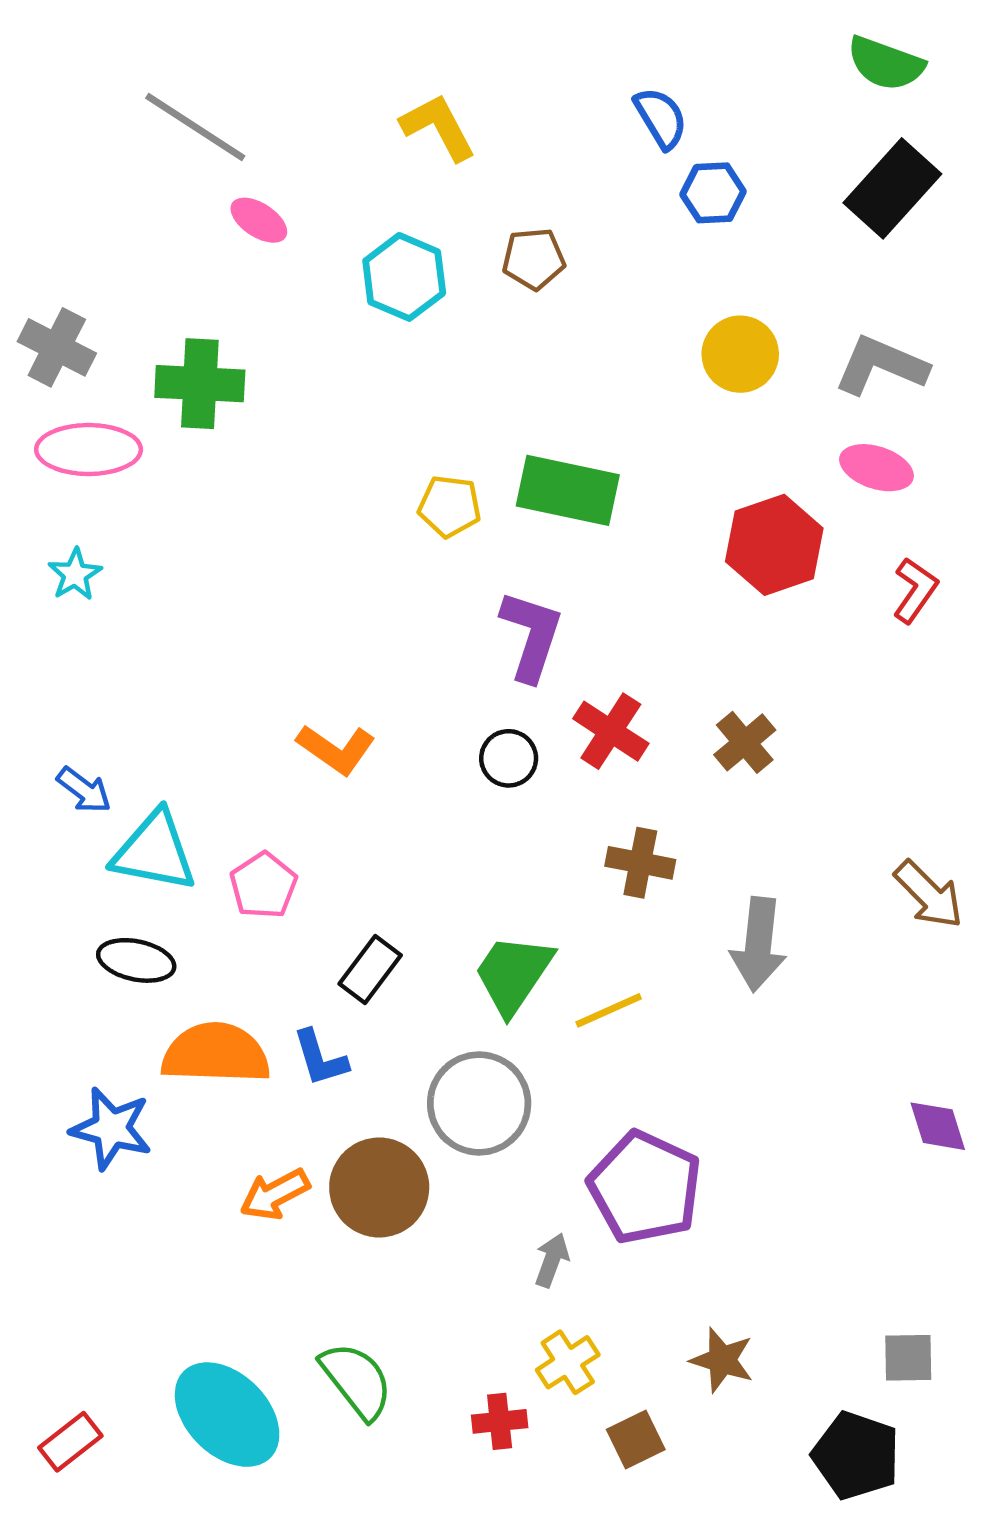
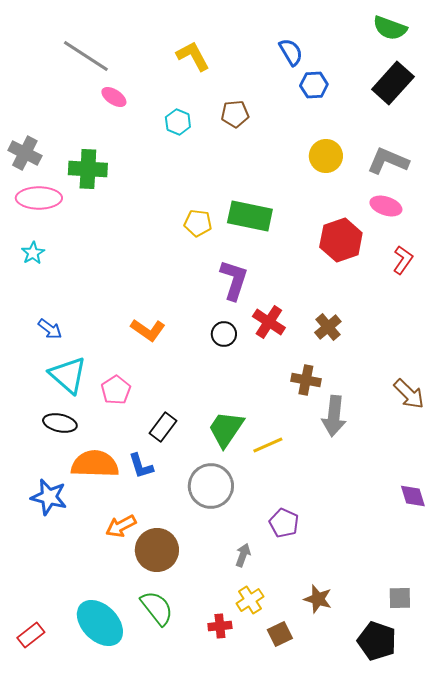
cyan hexagon: (404, 277) -> (178, 122), size x0.7
blue arrow: (84, 790) -> (50, 329), moved
cyan triangle: (154, 851) -> (68, 375), turned 30
brown cross: (640, 863) -> (306, 380), moved
brown circle: (379, 1187) -> (157, 550), moved
purple pentagon: (645, 1187) -> (284, 523), size x0.6

